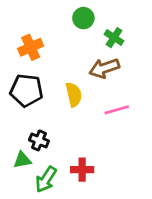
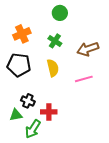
green cross: (114, 38) -> (55, 41), moved
brown arrow: (104, 68) -> (88, 49), moved
red cross: (82, 170) -> (49, 112), moved

